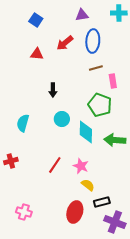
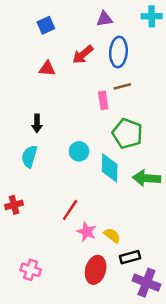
blue square: (36, 20) -> (46, 25), turned 32
pink rectangle: (113, 81) -> (103, 100), moved
black arrow: (53, 90) -> (37, 123), moved
pink star: (81, 166) -> (87, 232), moved

